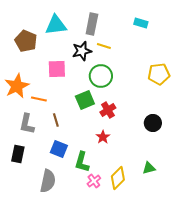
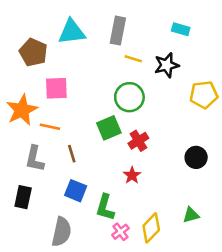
black star: (82, 51) -> (167, 65), moved
pink square: (57, 69) -> (56, 88), moved

